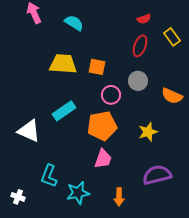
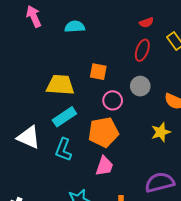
cyan semicircle: (74, 23) -> (75, 27), turned -36
yellow trapezoid: (63, 64) -> (60, 85), moved
yellow star: (148, 132) -> (161, 132), moved
cyan L-shape: (49, 176) -> (63, 150), moved

